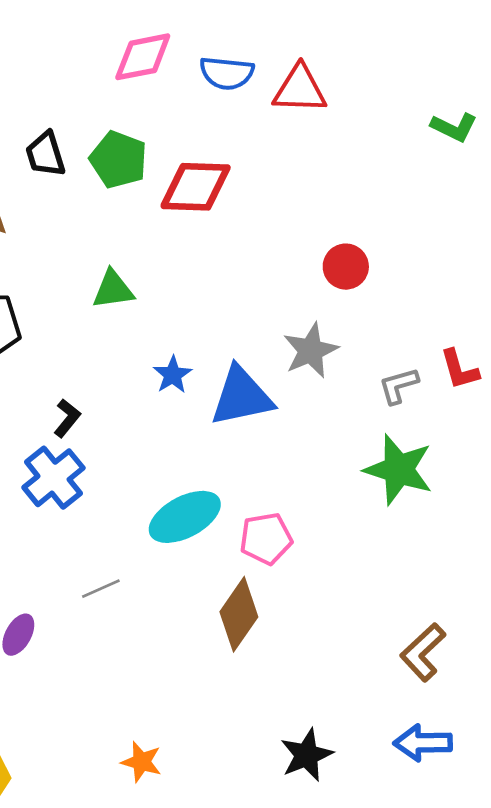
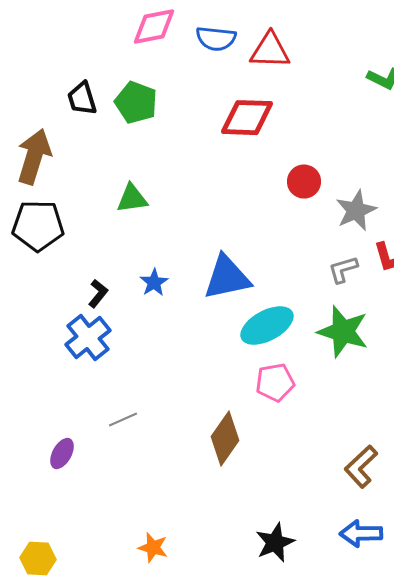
red diamond: (196, 187) -> (247, 118), moved
gray star: (311, 350) -> (356, 211), moved
blue star: (173, 375) -> (154, 283), moved
cyan ellipse: (185, 517) -> (267, 326), moved
pink pentagon: (266, 539) -> (275, 383), moved

